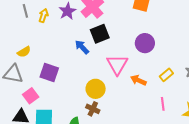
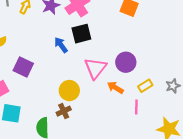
purple circle: (145, 43) -> (126, 62), moved
pink line: (163, 104) -> (136, 107), moved
brown cross: (93, 109) -> (64, 111), turned 32

